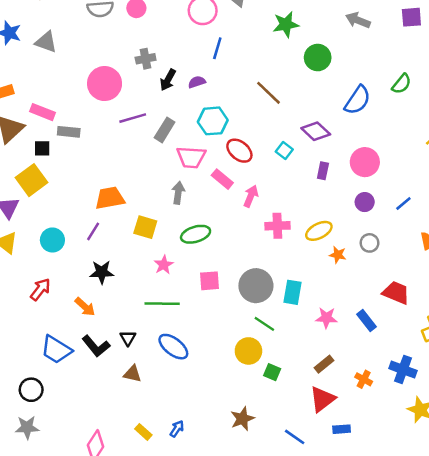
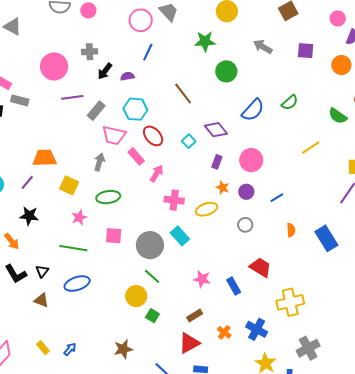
orange star: (338, 255) -> (223, 188), moved
cyan rectangle: (292, 292) -> (180, 236), moved, turned -60
blue ellipse: (173, 347) -> (77, 284), turned -65

